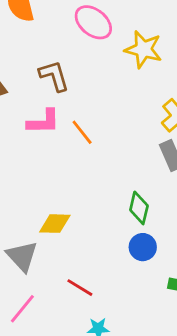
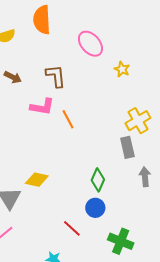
yellow star: (143, 49) -> (122, 69), size x0.6
red line: (80, 288) -> (72, 228), moved

